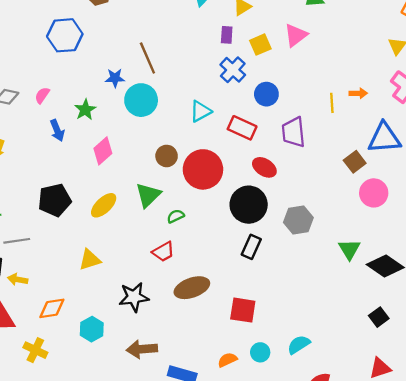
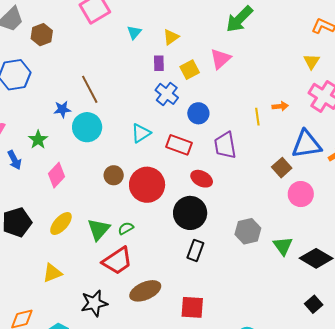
green triangle: (148, 195) -> (99, 229), moved
gray hexagon: (298, 220) -> (248, 231), moved
red trapezoid: (163, 252) -> (117, 261), size x1.5

